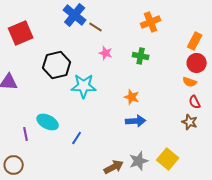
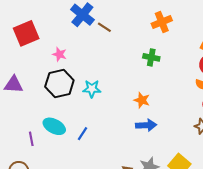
pink star: (106, 53) -> (59, 54), moved
black hexagon: (57, 65) -> (59, 84), moved
cyan star: (84, 86) -> (92, 89), size x0.7
blue line: (77, 138) -> (82, 134), moved

